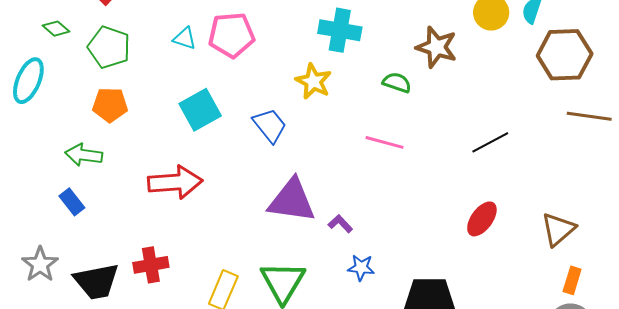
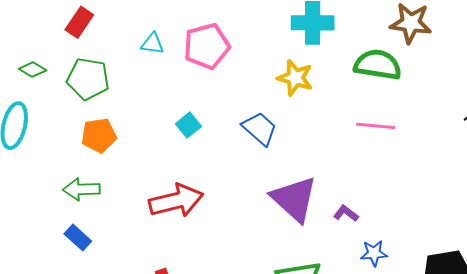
cyan triangle: (185, 38) -> (152, 44), moved
green semicircle: (397, 83) -> (378, 65), size x1.6
cyan square: (200, 110) -> (188, 125), size x0.6
purple triangle: (292, 201) -> (294, 199), turned 44

